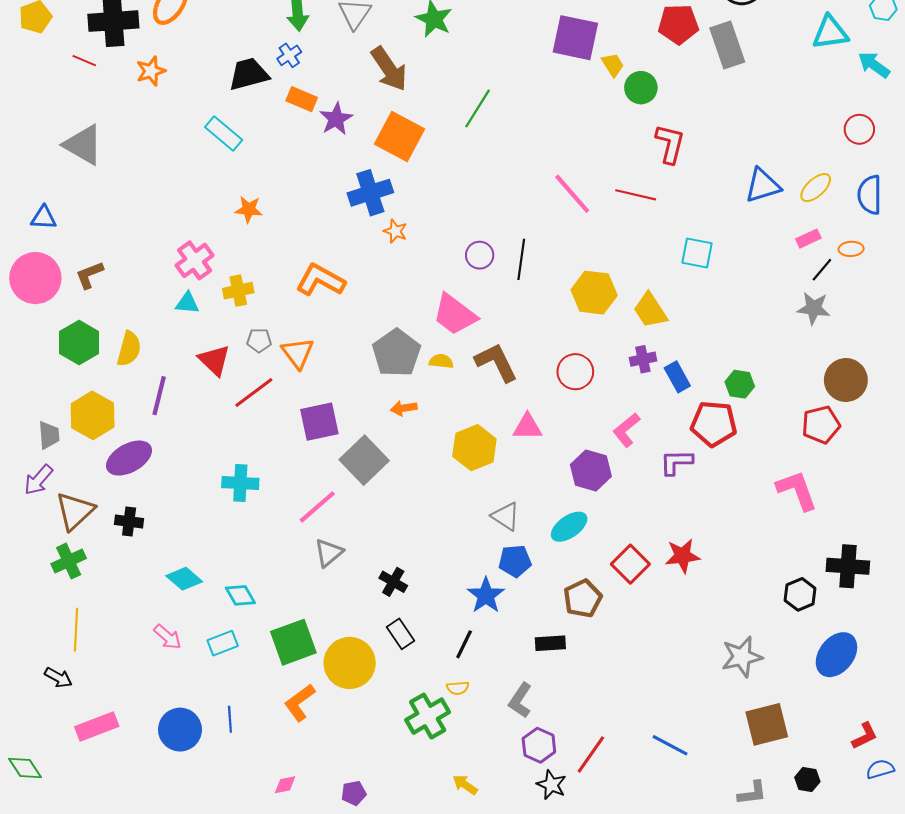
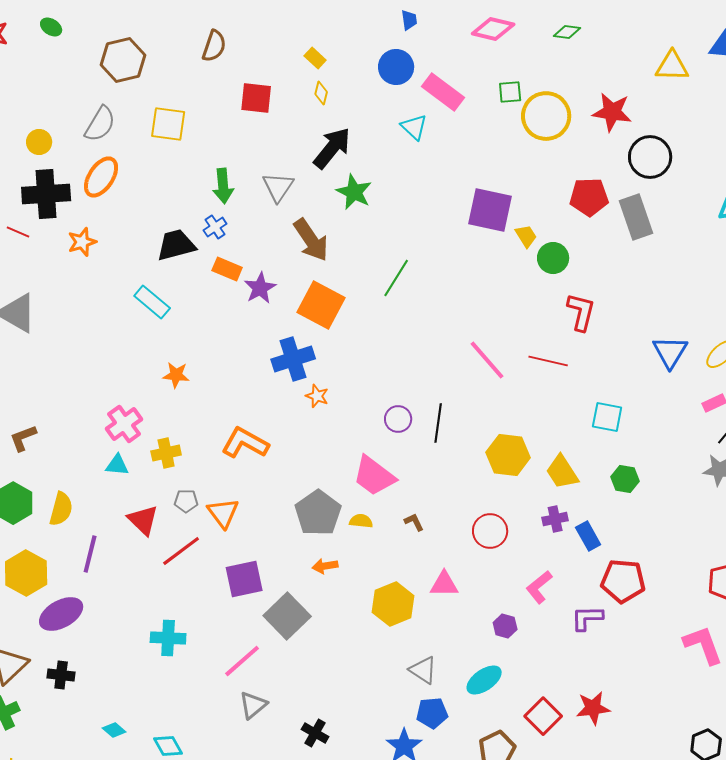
blue triangle: (763, 185) -> (670, 352), turned -42
brown L-shape: (496, 362) -> (414, 522), size x0.5
green hexagon: (740, 384) -> (625, 479), moved
purple hexagon: (591, 471) -> (505, 626), size x0.6
cyan diamond: (184, 579) -> (114, 730), size x0.7

